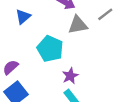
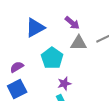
blue triangle: (23, 17) -> (35, 28), size x1.5

